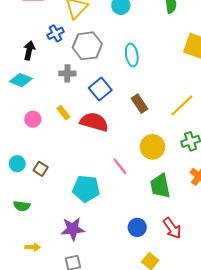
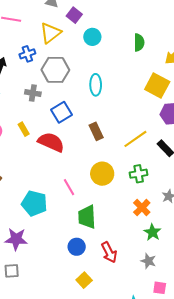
green trapezoid: (160, 186) -> (87, 217), moved

